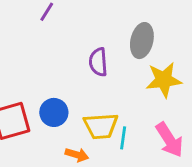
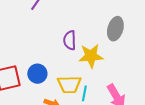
gray ellipse: (142, 41) -> (115, 29), moved
yellow star: (164, 80) -> (91, 56), moved

